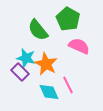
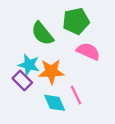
green pentagon: (68, 19) -> (76, 21), turned 30
orange star: (46, 64) -> (51, 72), turned -30

